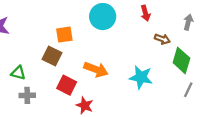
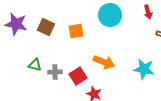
brown square: (52, 56) -> (46, 27), moved
red square: (67, 85) -> (78, 76), turned 30
gray cross: (27, 95) -> (55, 72), moved

